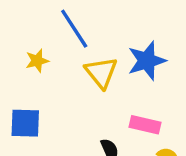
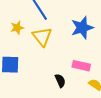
yellow triangle: (101, 73) -> (42, 37), moved

